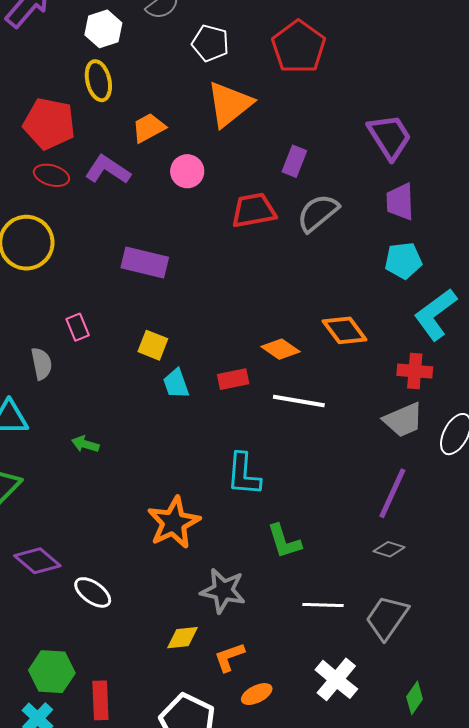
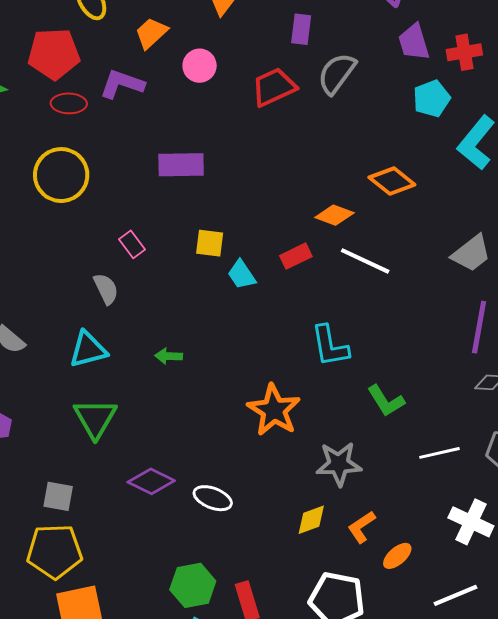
red cross: (415, 371) -> (464, 52), moved
white line: (299, 401) -> (365, 261), turned 30

